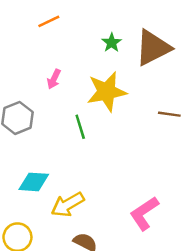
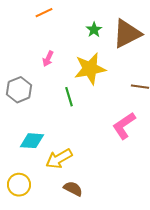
pink L-shape: (144, 213) -> (124, 126), moved

